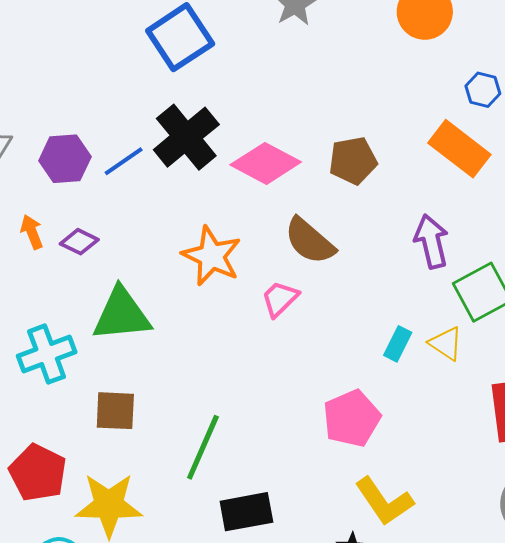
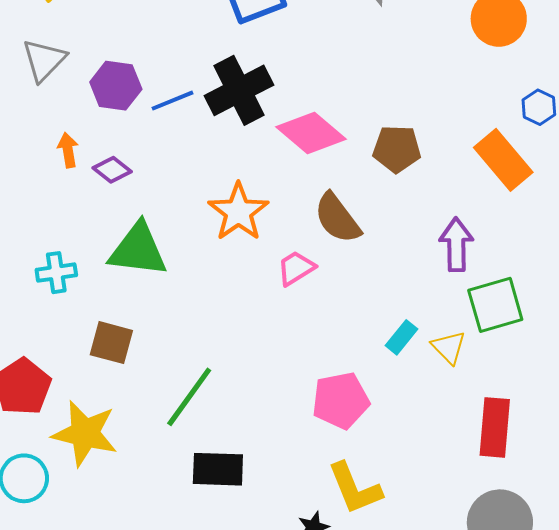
cyan cross: (47, 354) -> (56, 273), size x0.7

